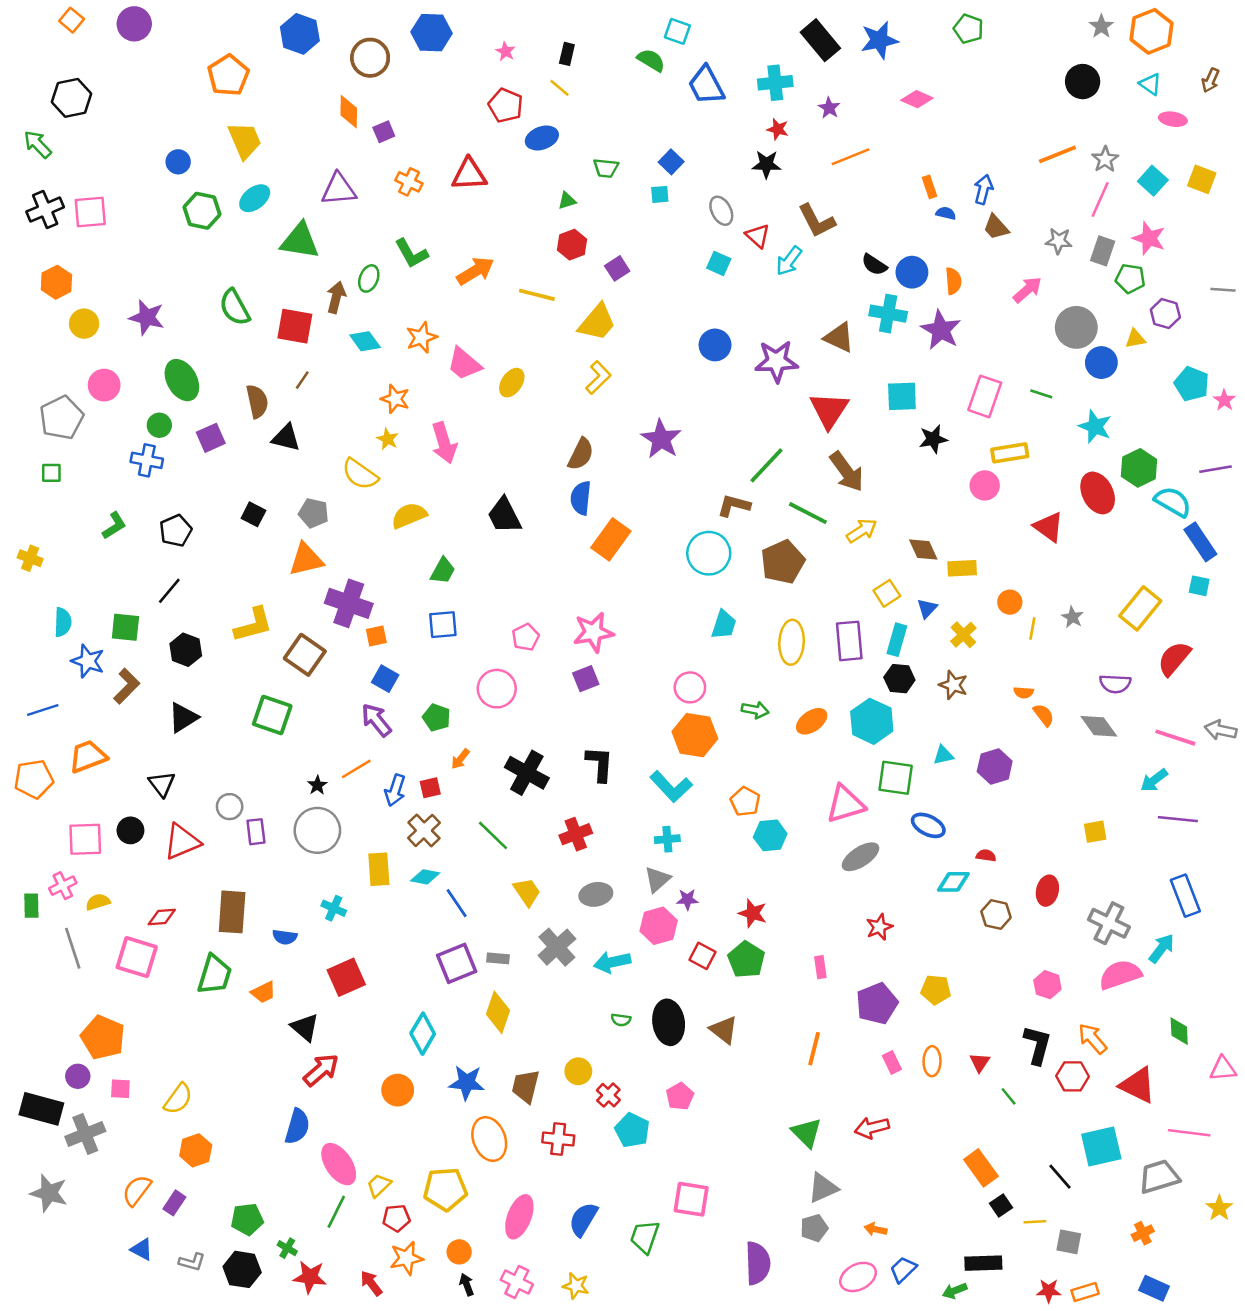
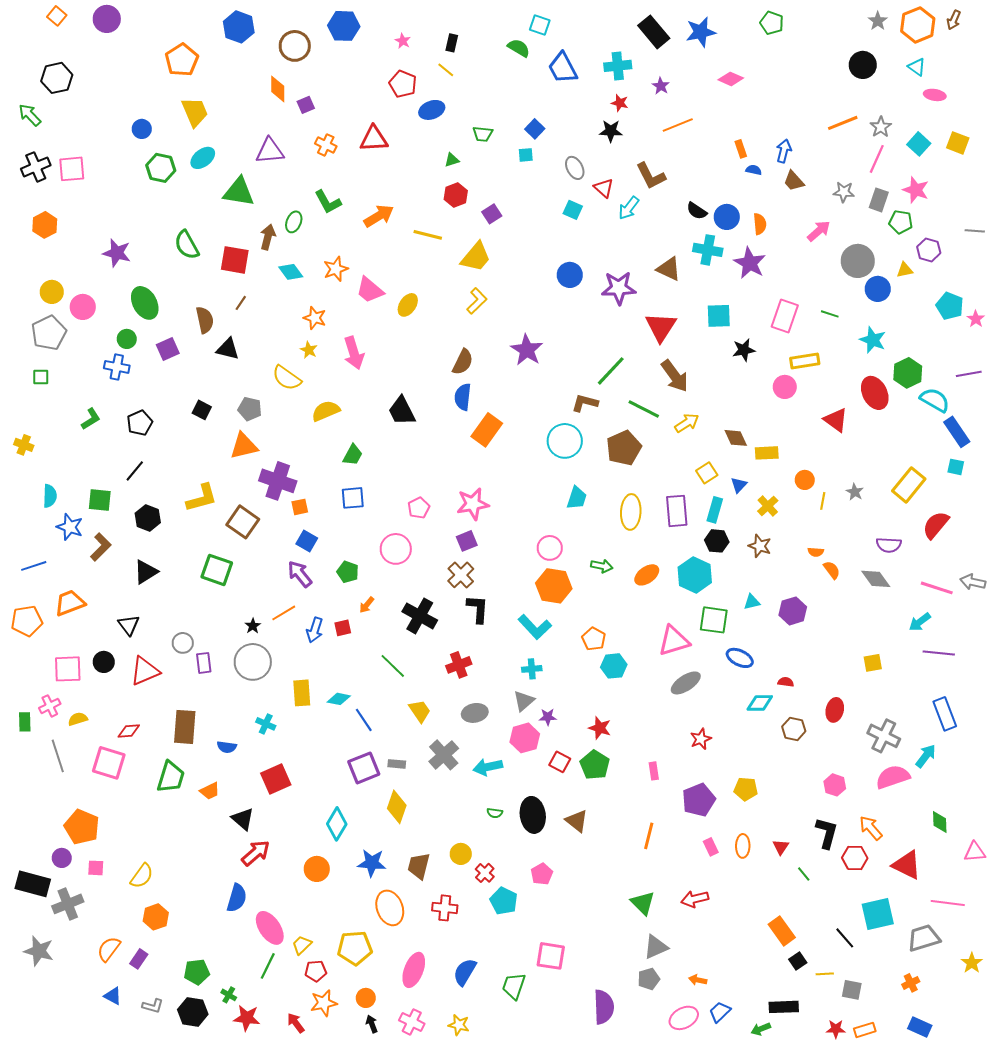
brown arrow: (1210, 80) -> (954, 20), moved
yellow circle: (84, 324) -> (52, 292), moved
brown cross: (424, 830) -> (461, 575), moved

